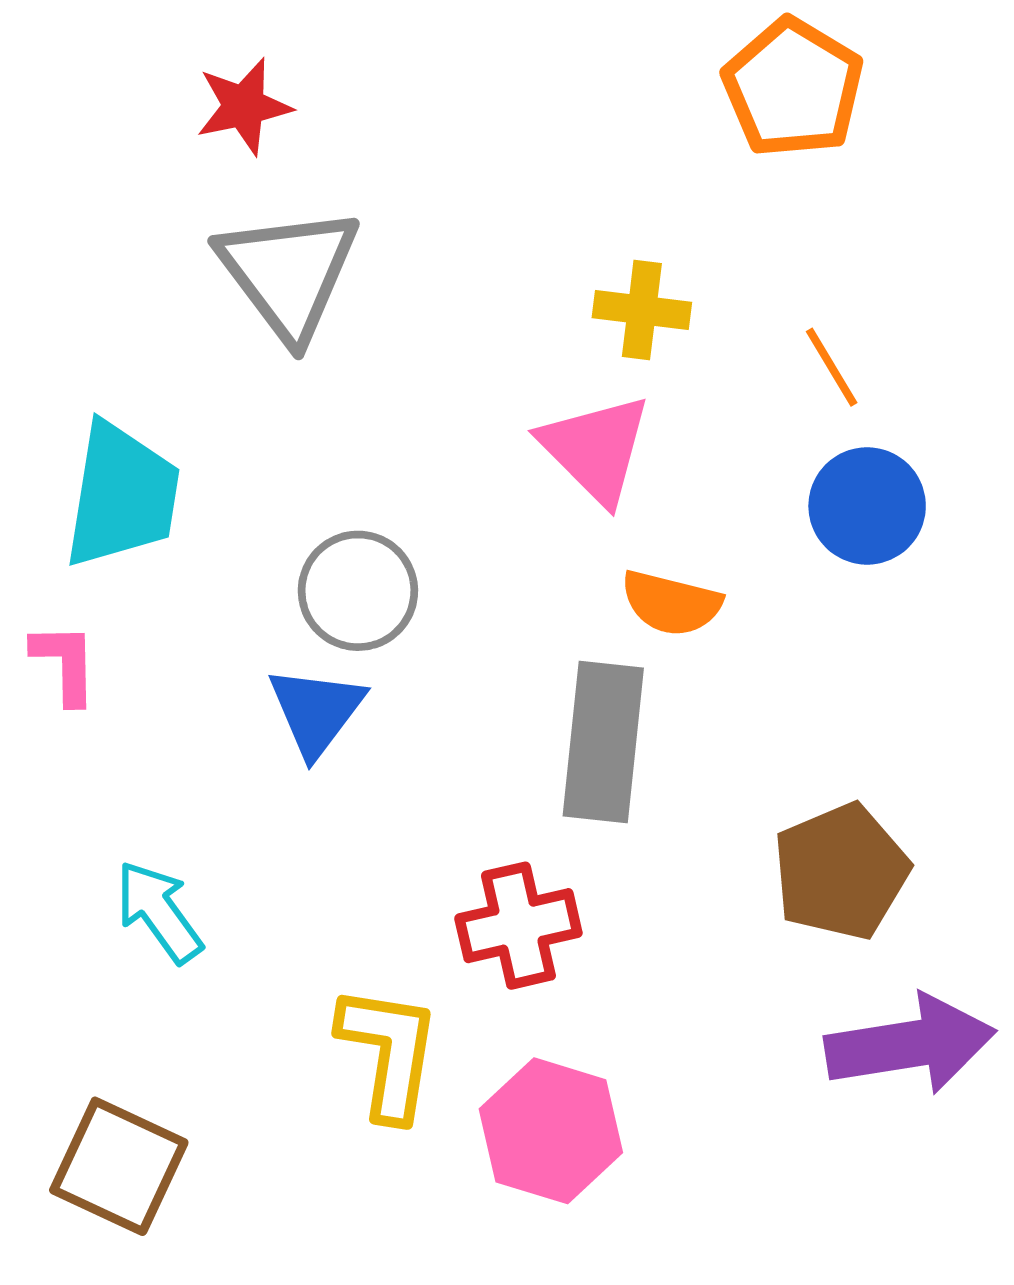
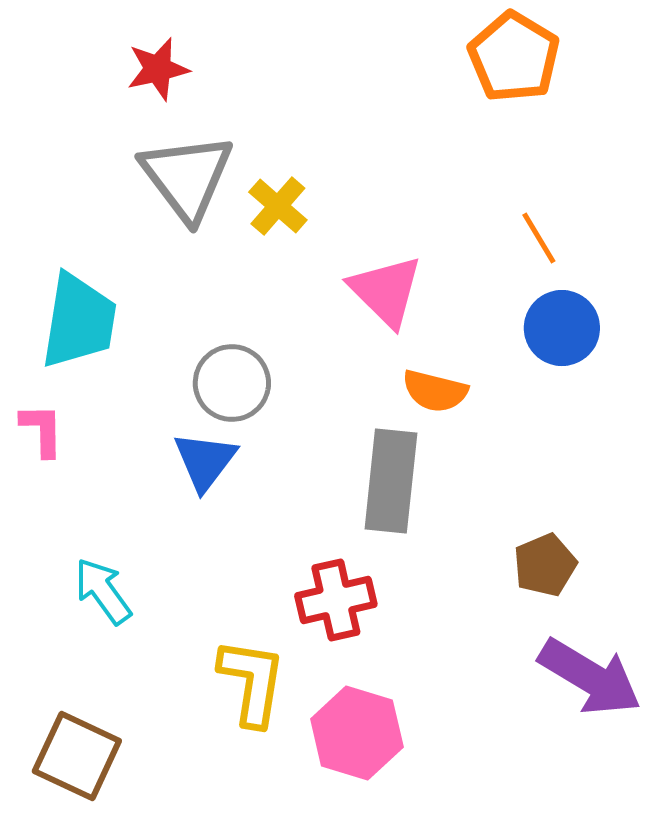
yellow cross: (642, 310) -> (278, 206), moved, turned 34
brown pentagon: (841, 872) -> (545, 565), size x0.7
purple arrow: (910, 1044) -> (590, 677), turned 40

